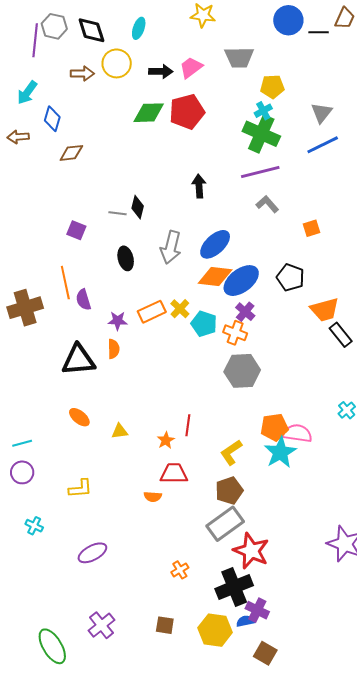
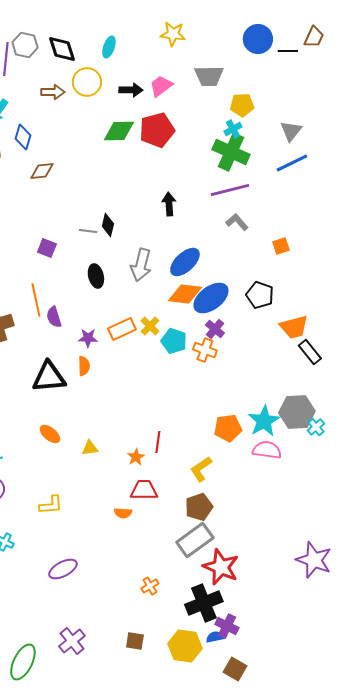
gray hexagon: (242, 371) -> (297, 412), moved
orange pentagon: (274, 427) -> (228, 428), moved
cyan star: (280, 452) -> (264, 421), moved
green ellipse: (52, 646) -> (23, 662), turned 57

